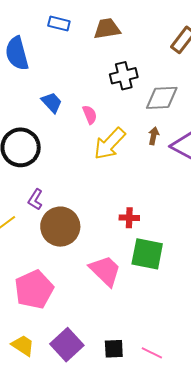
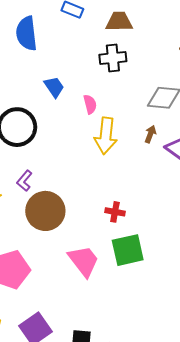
black cross: (124, 76) -> (113, 58), moved
yellow arrow: (110, 144) -> (106, 136), turned -45
green square: (147, 254) -> (128, 250), turned -32

